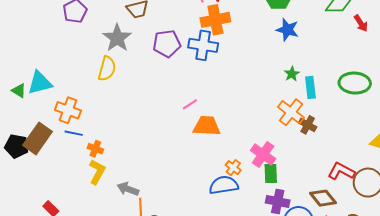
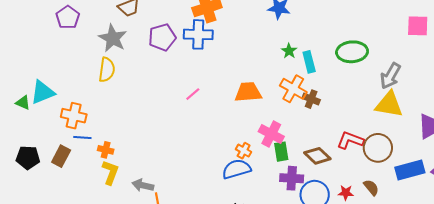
orange trapezoid: (207, 126) -> (248, 92), moved
brown rectangle: (38, 138) -> (61, 156), moved, size x0.7
brown diamond: (323, 198) -> (317, 156), moved

